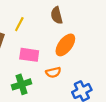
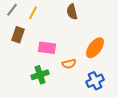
yellow line: (19, 24) -> (33, 13), moved
orange ellipse: (65, 45) -> (95, 48), moved

